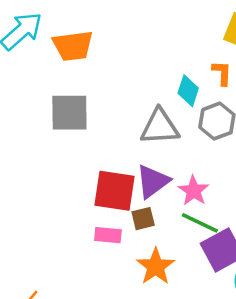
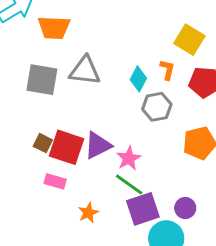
gray triangle: (160, 127) -> (85, 71), moved
brown square: (143, 219) -> (43, 143), moved, turned 30
orange star: (156, 266) -> (88, 213), size x0.7

